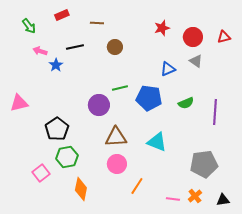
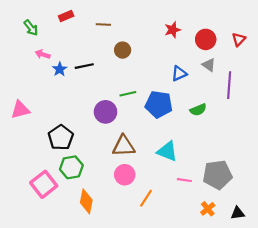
red triangle: (224, 37) -> (239, 39), turned -32
black line: (75, 47) -> (84, 66), moved
purple line: (215, 112) -> (229, 85), moved
pink square: (41, 173) -> (44, 184), size x1.4
pink line: (173, 199) -> (184, 180), moved

